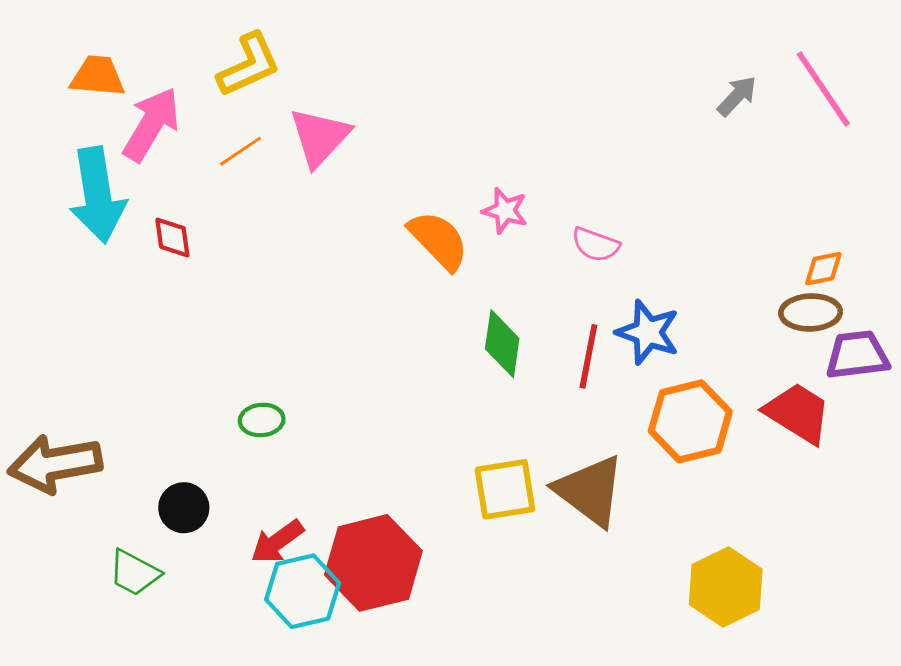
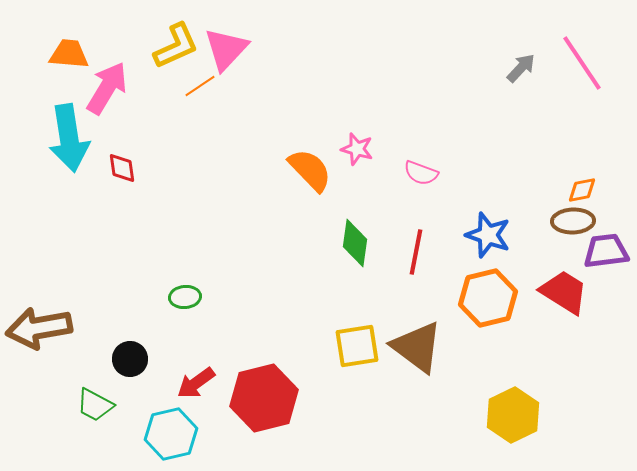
pink triangle: (320, 137) -> (226, 49), moved
orange line: (240, 151) -> (200, 86), moved
blue star: (648, 332) -> (488, 235), moved
cyan hexagon: (303, 591) -> (171, 434), moved

